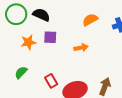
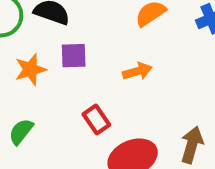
red rectangle: (51, 81) -> (96, 119), moved

